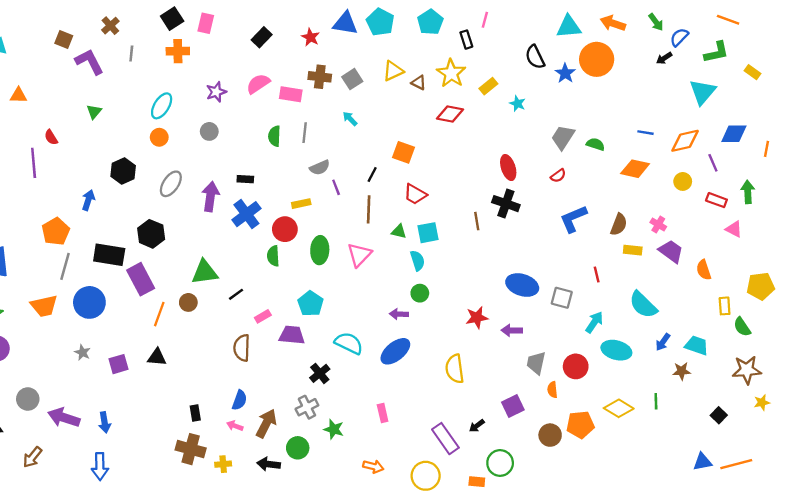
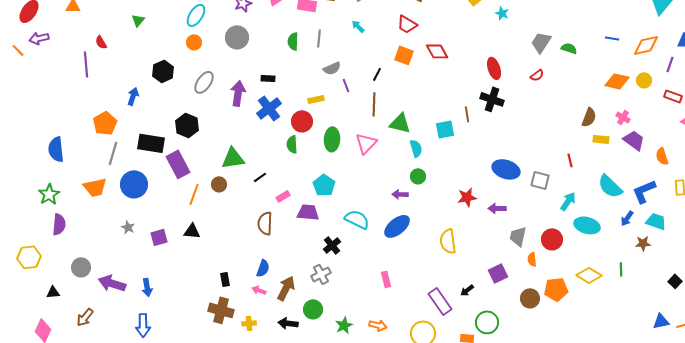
red diamond: (450, 114) -> (437, 51), moved, turned 50
gray circle: (209, 131) -> (237, 37), size x1.5
purple line: (713, 163) -> (670, 64), turned 42
orange diamond: (635, 169) -> (617, 81), moved
red trapezoid: (415, 194) -> (407, 24), moved
blue L-shape: (573, 219) -> (644, 191), moved
green triangle: (399, 231) -> (400, 123), size x1.6
cyan square: (428, 233) -> (445, 129), moved
green star: (334, 429) -> (344, 325), moved, turned 30

